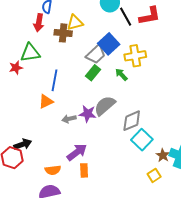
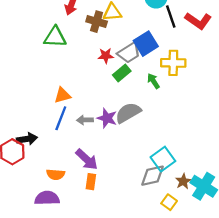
red L-shape: (150, 16) -> (198, 21), turned 35
red star: (16, 68) -> (106, 56), moved
blue line: (54, 80) -> (61, 118), moved
gray diamond: (132, 121) -> (152, 176), moved
purple arrow: (77, 152) -> (87, 159), turned 70
yellow square: (154, 175) -> (169, 202), turned -32

